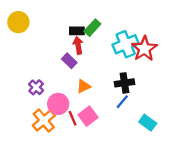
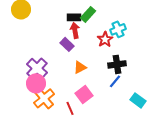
cyan cross: (126, 44) -> (118, 29), size x0.7
red star: (144, 49) -> (105, 39), moved, size x0.7
purple cross: (36, 87) -> (37, 68), size x1.5
pink circle: (58, 104) -> (36, 83), moved
red line: (73, 118) -> (70, 108), moved

